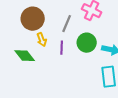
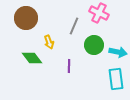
brown circle: (33, 19) -> (26, 18), moved
purple line: (62, 48) -> (69, 66), moved

